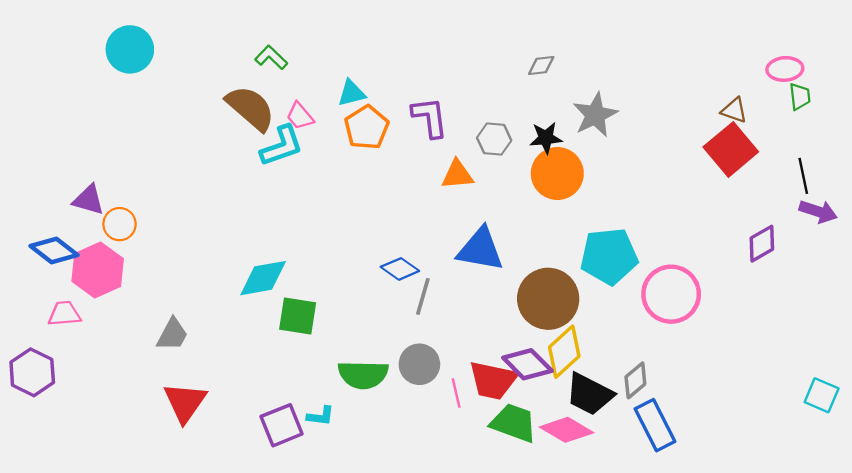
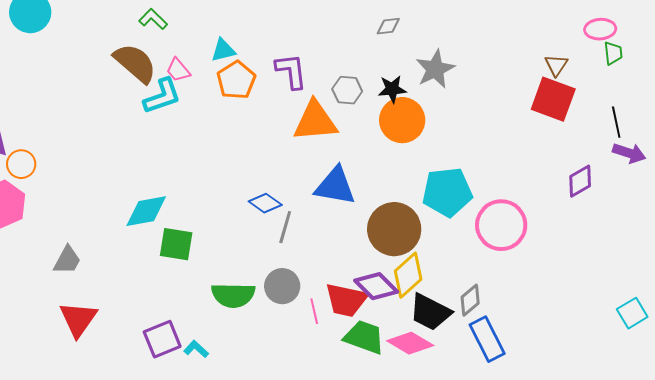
brown triangle: (734, 110) -> (556, 65), turned 45
red square: (731, 149) -> (553, 99), turned -30
orange triangle: (457, 175) -> (315, 121), size x1.6
cyan square: (822, 395) -> (632, 313), turned 36
cyan L-shape: (321, 416) -> (196, 349), moved, turned -145

